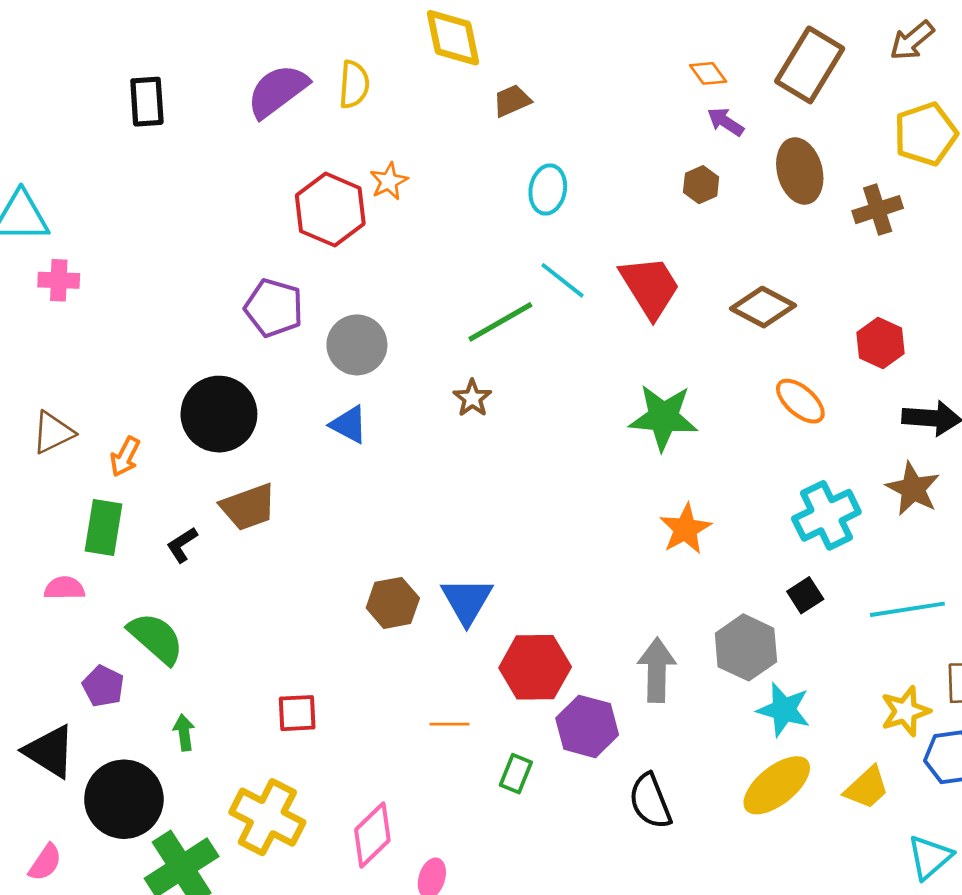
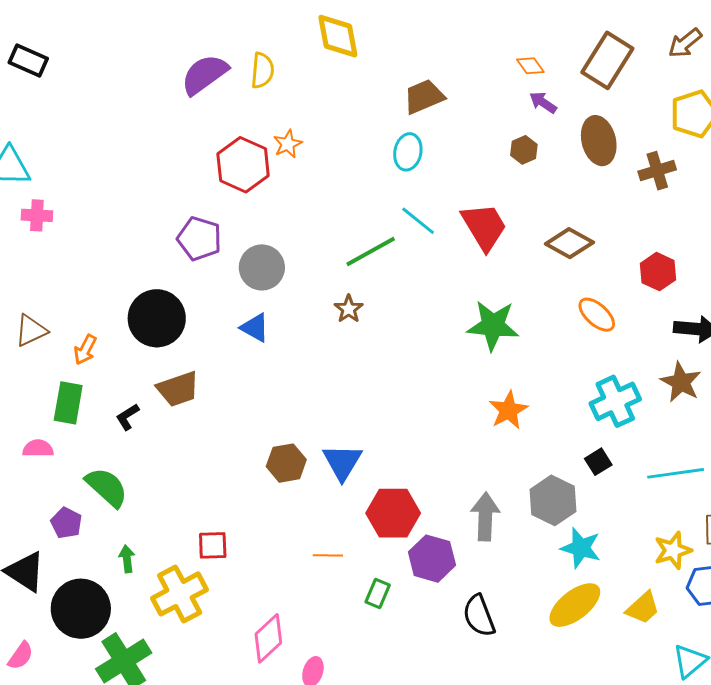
brown trapezoid: (512, 101) -> (424, 97), moved, size x1.4
black rectangle: (147, 102) -> (28, 61), moved, turned -63
yellow cross: (267, 817) -> (180, 594), moved, turned 34

